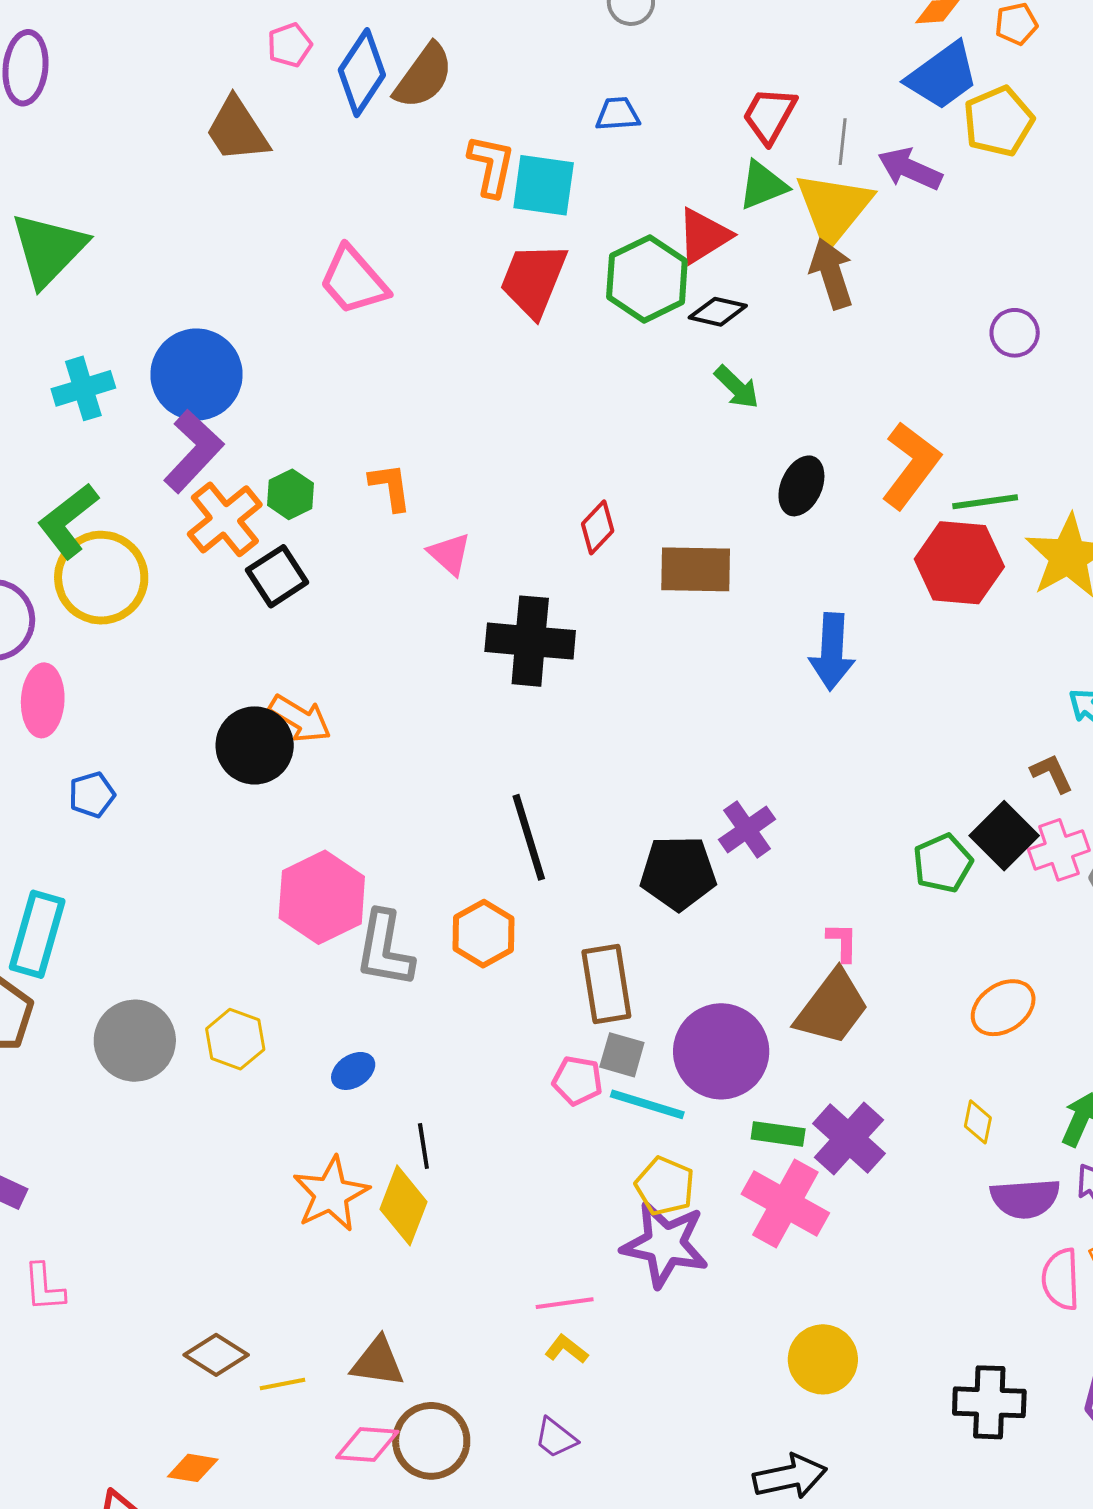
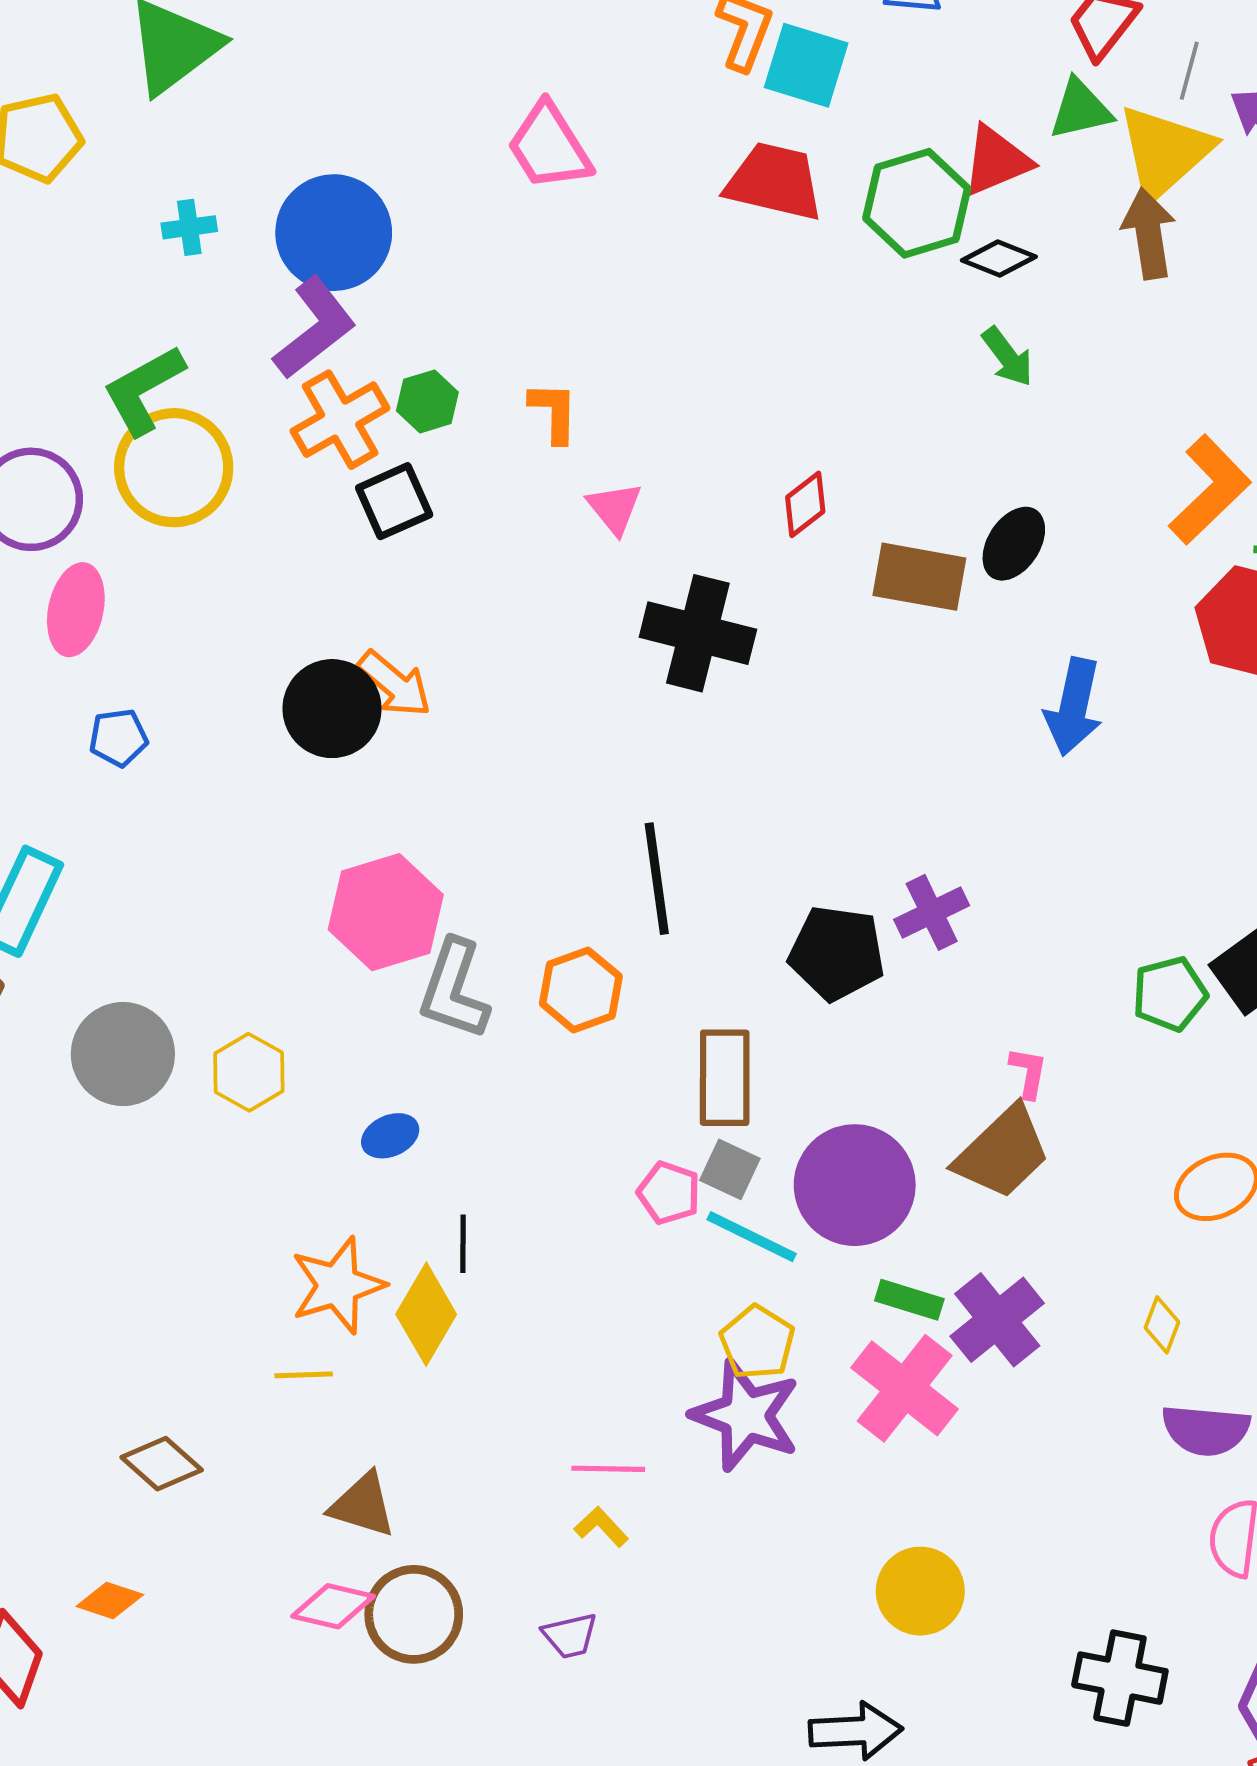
red trapezoid: (533, 280) -> (774, 182), turned 72
cyan cross: (83, 388) -> (189, 227), size x0.7
black ellipse: (801, 486) -> (1014, 544), moved
yellow line: (282, 1384) -> (304, 1375), moved
purple trapezoid: (556, 1438) -> (570, 1636), turned -60

